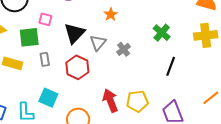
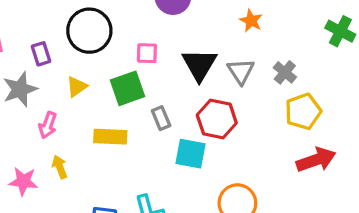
cyan square: (48, 98) -> (191, 154), moved
red arrow: (110, 101) -> (316, 160), moved, turned 105
yellow pentagon: (137, 101) -> (303, 111), moved

